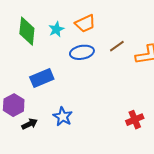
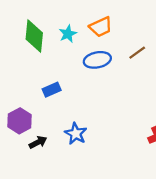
blue rectangle: (42, 78) -> (52, 90), size x0.7

